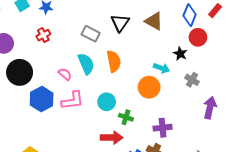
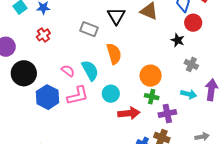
cyan semicircle: (86, 64) -> (90, 70), moved
cyan arrow: (161, 68) -> (189, 94), moved
green cross: (126, 117) -> (152, 97), moved
red arrow: (112, 138) -> (129, 113), moved

